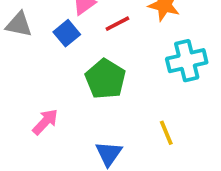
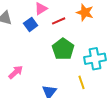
cyan cross: (187, 61) -> (95, 59), moved
green pentagon: (105, 79) -> (63, 49), moved

